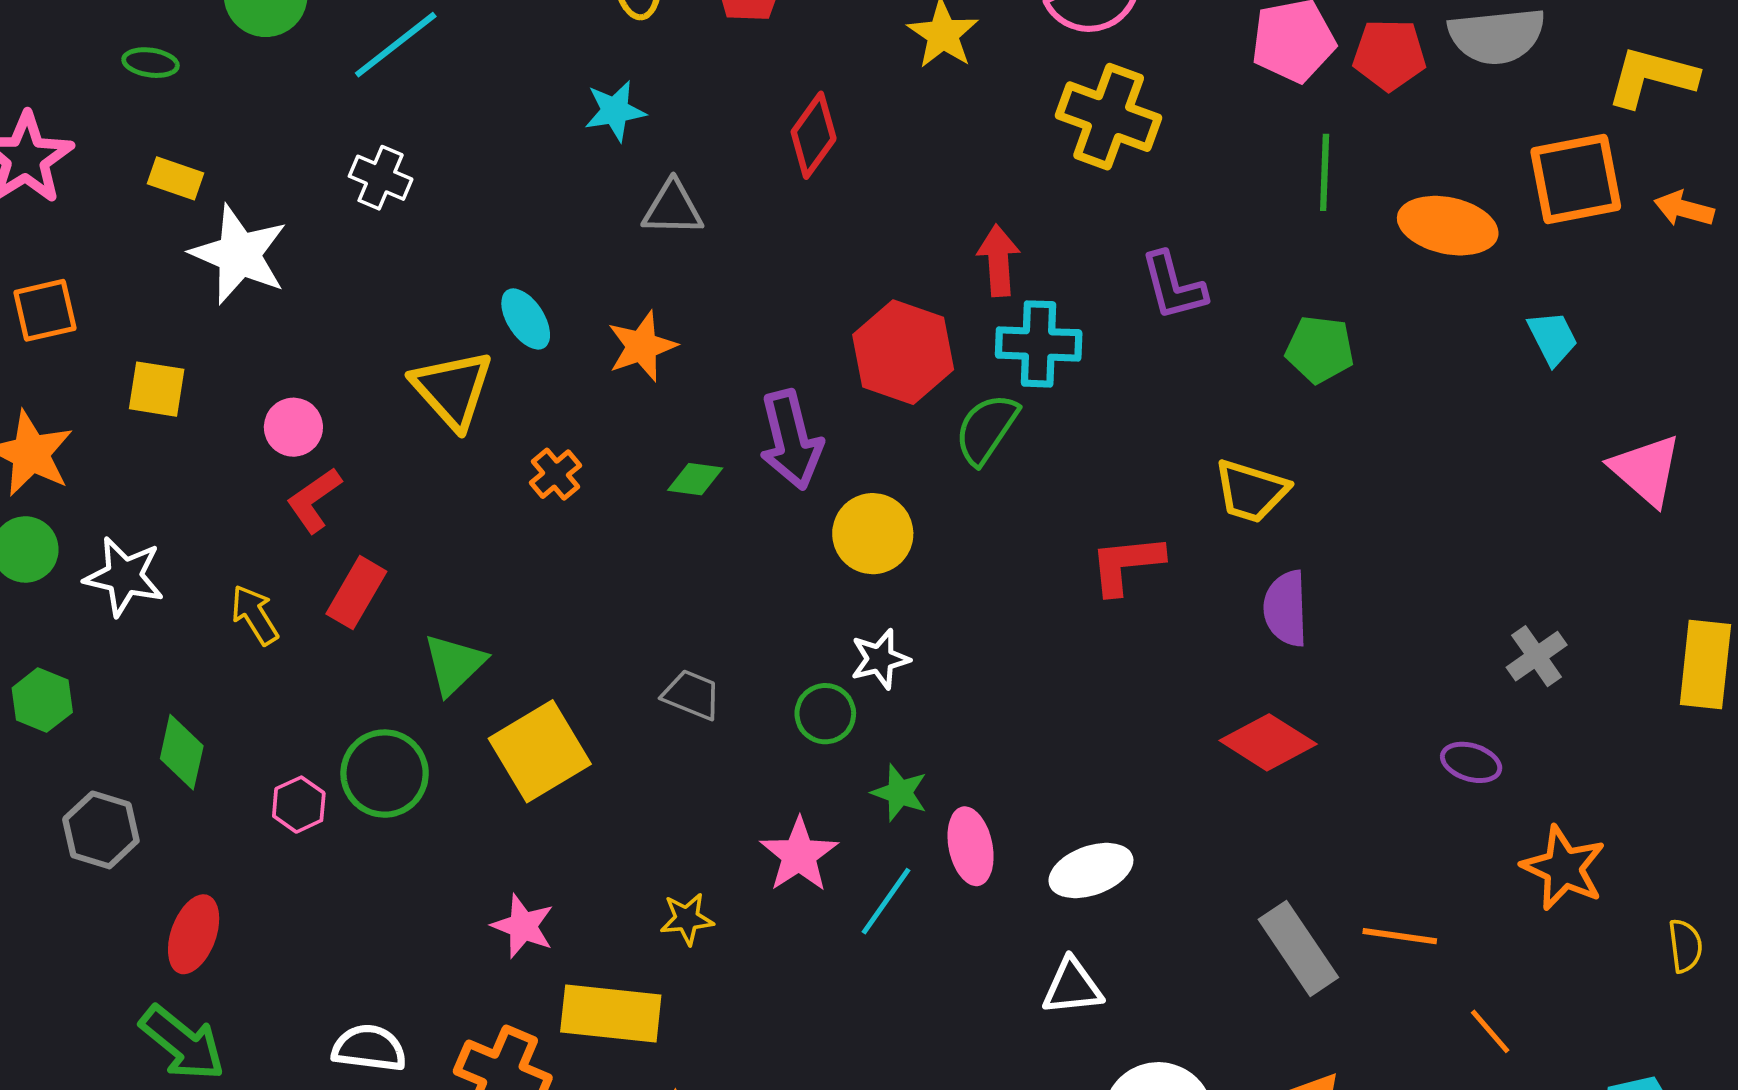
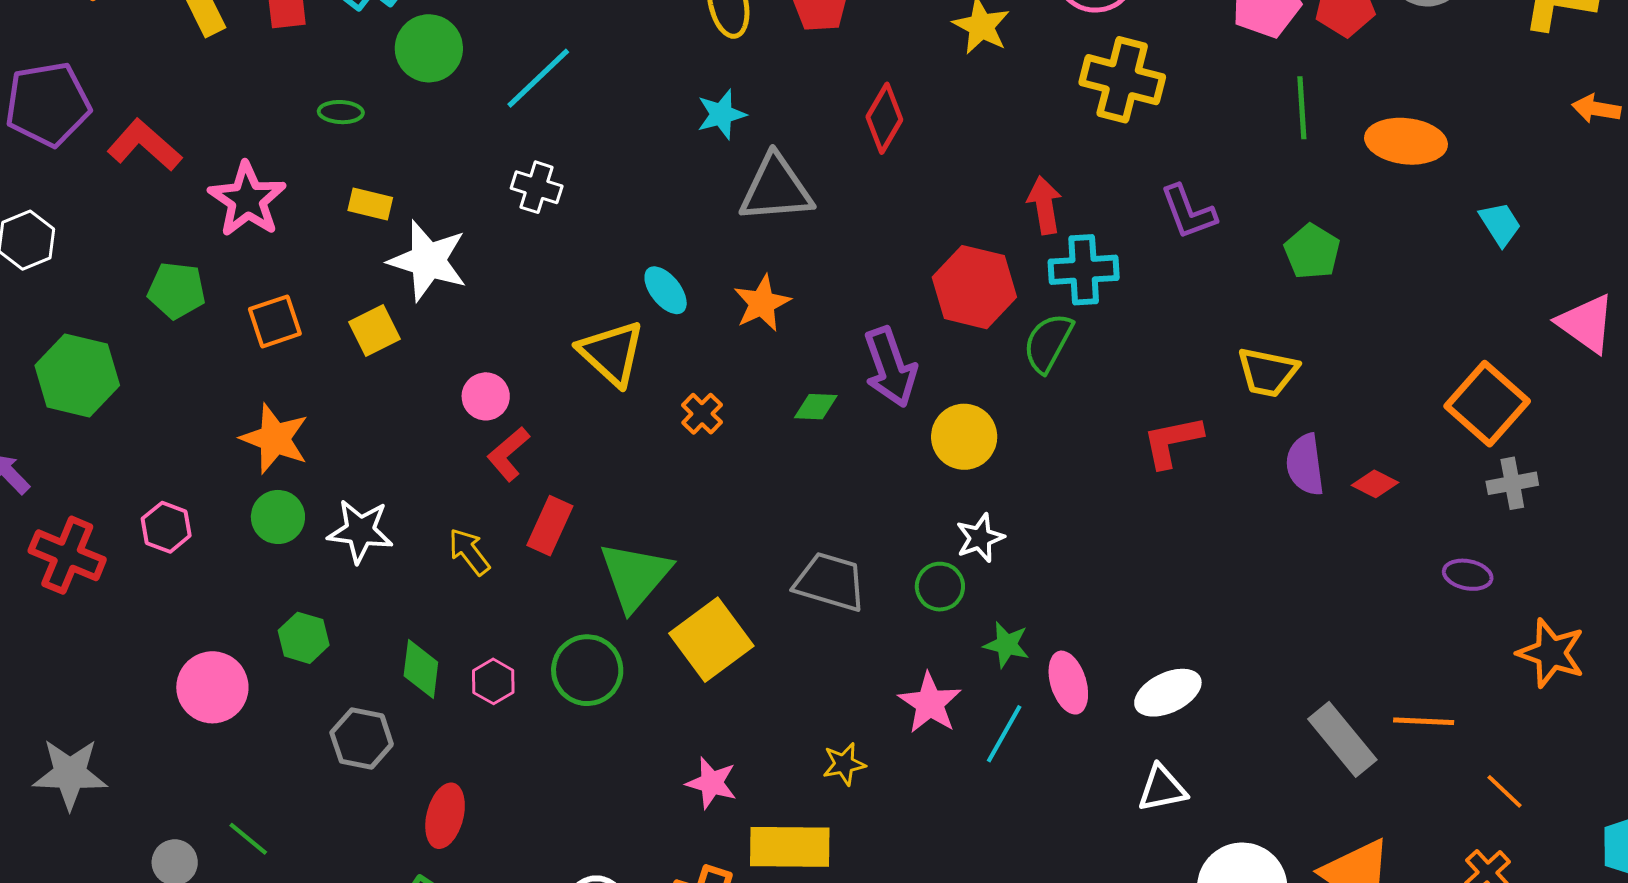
orange square: (1576, 179) -> (1487, 404), moved, turned -32
gray triangle: (673, 208) -> (776, 189), size x1.5
green pentagon: (1320, 349) -> (1312, 252), turned 30
yellow square: (157, 389) -> (375, 331), moved, turned -30
gray cross: (1537, 656) -> (1512, 483), turned 30
green triangle: (454, 664) -> (635, 576), size x1.4
gray trapezoid: (692, 695) -> (830, 582), size x1.5
red diamond: (1268, 742) -> (1375, 484), moved, size x0.6
pink hexagon: (299, 805) -> (493, 681), moved

